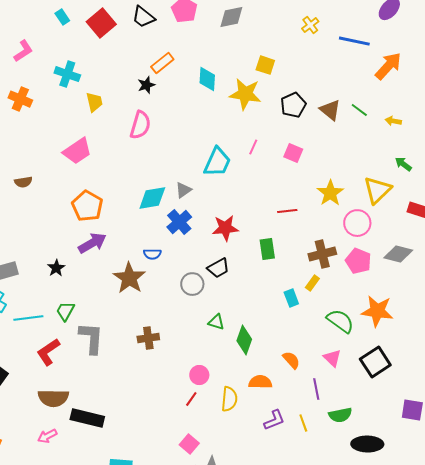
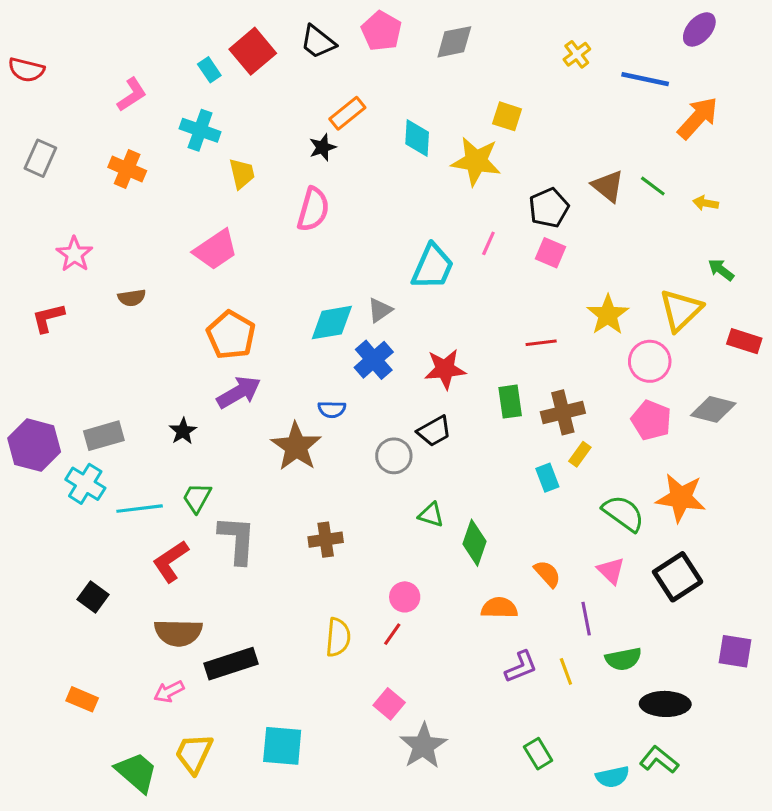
cyan rectangle: (62, 17) -> (209, 70), moved
black pentagon: (293, 105) -> (549, 208), moved
brown cross: (322, 254) -> (563, 412), moved
yellow semicircle: (229, 399) -> (338, 637), moved
black rectangle: (87, 418) -> (231, 664), turned -32

